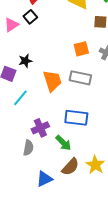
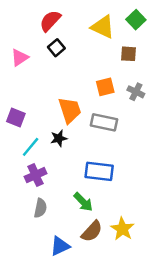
black square: (30, 17) -> (56, 48), moved
black star: (25, 61) -> (59, 138), moved
orange trapezoid: (52, 81) -> (70, 110), moved
purple cross: (40, 128) -> (35, 175), moved

